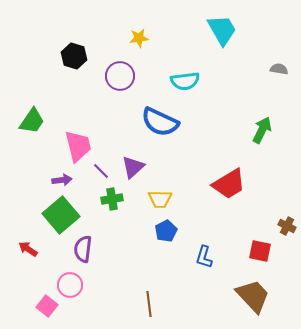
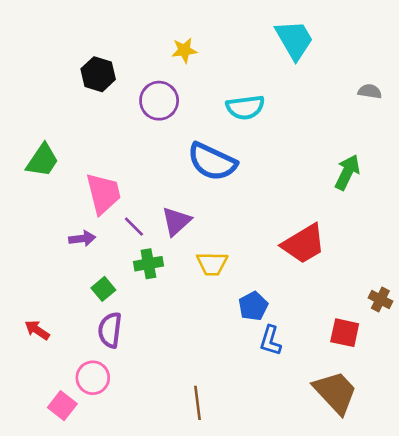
green square: (61, 215) -> (103, 289), moved, size x0.5
blue pentagon: (166, 231) -> (253, 306), moved

